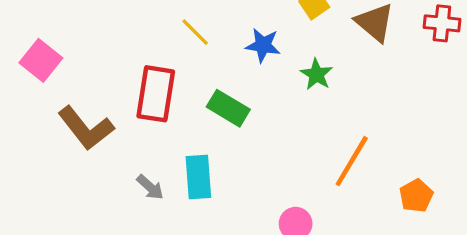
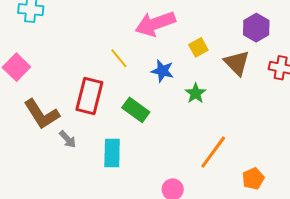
gray arrow: (150, 187) -> (68, 139), moved

